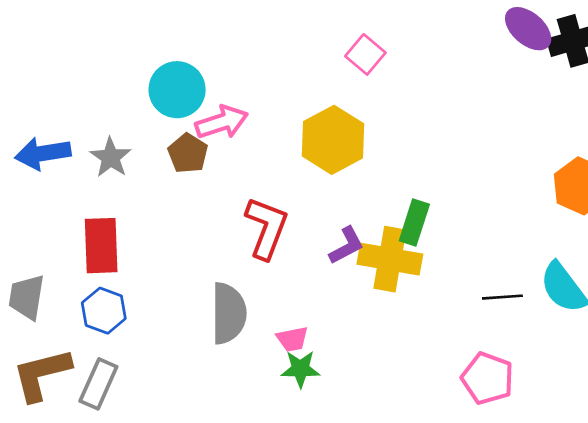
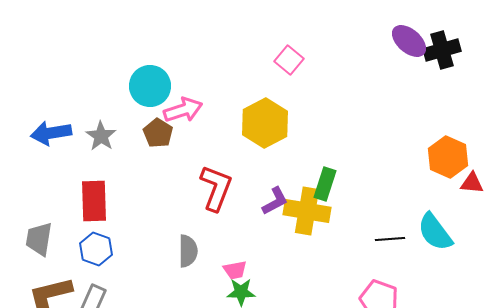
gray semicircle: (229, 313) -> (188, 251), size x0.7

